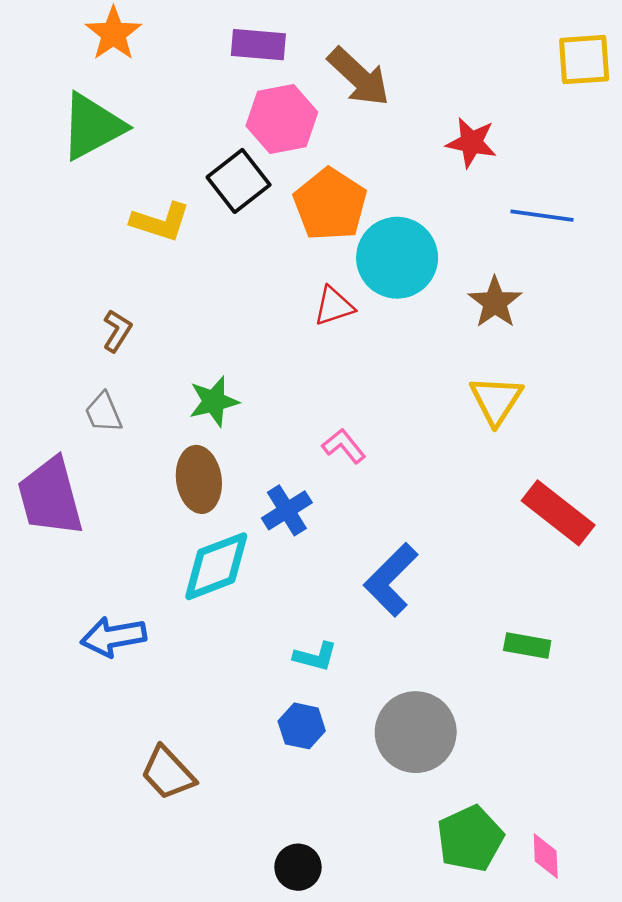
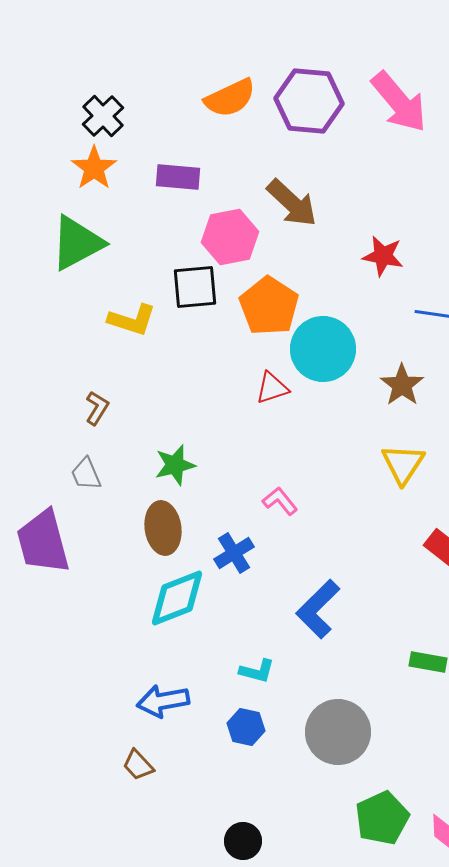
purple rectangle: (258, 45) -> (178, 177), moved
black square: (239, 181) -> (195, 287), turned 33
blue arrow: (113, 637) -> (163, 701), moved
brown trapezoid: (168, 773) -> (138, 765), size x0.7

